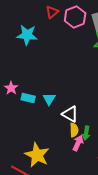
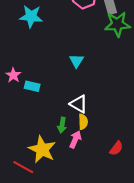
cyan triangle: (49, 99) -> (76, 61), moved
green arrow: (86, 133) -> (62, 125), moved
pink arrow: (78, 143) -> (75, 139), moved

